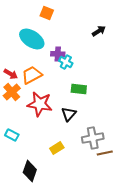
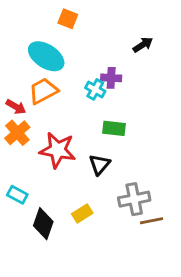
purple cross: (58, 54) -> (111, 78), moved
orange trapezoid: (32, 75) -> (43, 91), moved
black diamond: (30, 171) -> (43, 224), moved

